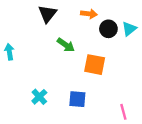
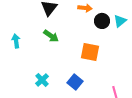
green arrow: (66, 45) -> (51, 36), moved
blue square: (77, 99) -> (75, 82), turned 35

